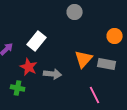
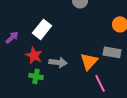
orange triangle: (84, 59) -> (89, 61), moved
green cross: (18, 88) -> (36, 76), moved

